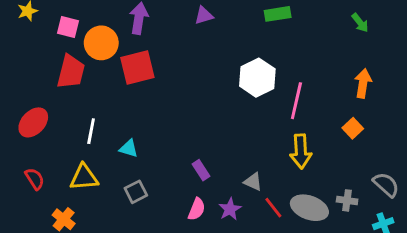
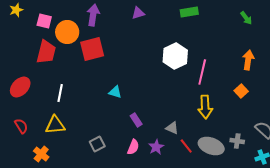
cyan triangle: (129, 148) -> (115, 92), moved
gray square: (136, 192) -> (97, 144), moved

